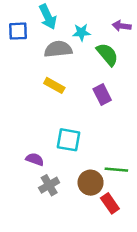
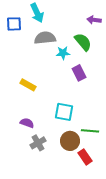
cyan star: (81, 32) -> (63, 53), moved
yellow rectangle: (54, 85) -> (28, 85), moved
cyan square: (68, 140) -> (64, 112), moved

